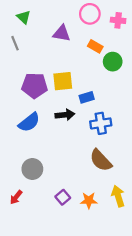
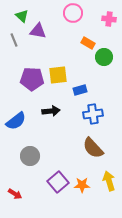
pink circle: (90, 14) -> (73, 13), moved
purple triangle: (62, 33) -> (38, 31), moved
black arrow: (65, 115) -> (51, 111), moved
blue semicircle: (29, 122) -> (16, 121), moved
red arrow: (16, 197) -> (15, 194), moved, turned -96
purple square: (63, 197) -> (58, 182), size x1.5

